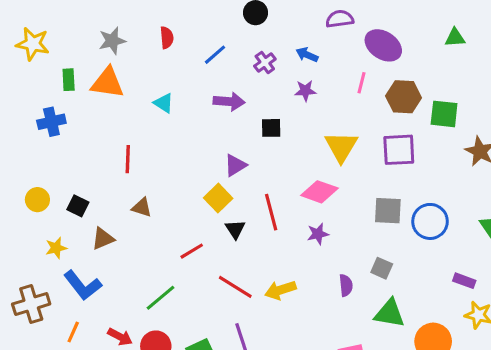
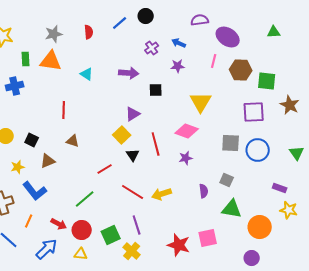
blue line: (215, 55) -> (120, 23), moved
purple square: (399, 150) -> (254, 112), moved

